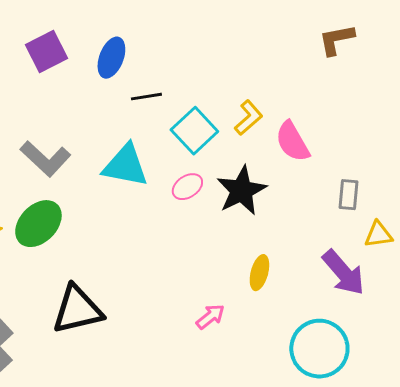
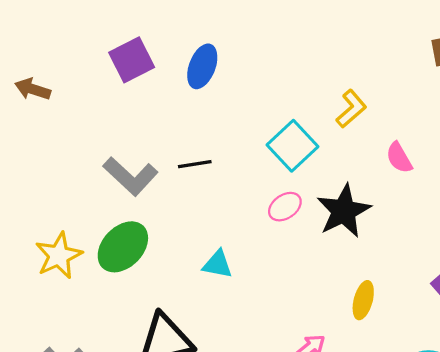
black line: (146, 97) -> (195, 164), moved
yellow L-shape: (248, 118) -> (351, 109), moved
pink semicircle: (292, 142) -> (399, 158), size x0.7
cyan triangle: (125, 166) -> (217, 264), moved, size x0.6

